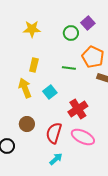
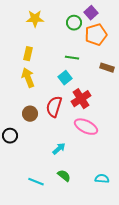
orange pentagon: (93, 57) -> (96, 35), moved, turned 30
yellow rectangle: (34, 65) -> (28, 54), moved
cyan square: (50, 92) -> (65, 78), moved
red semicircle: (54, 133) -> (54, 107), moved

